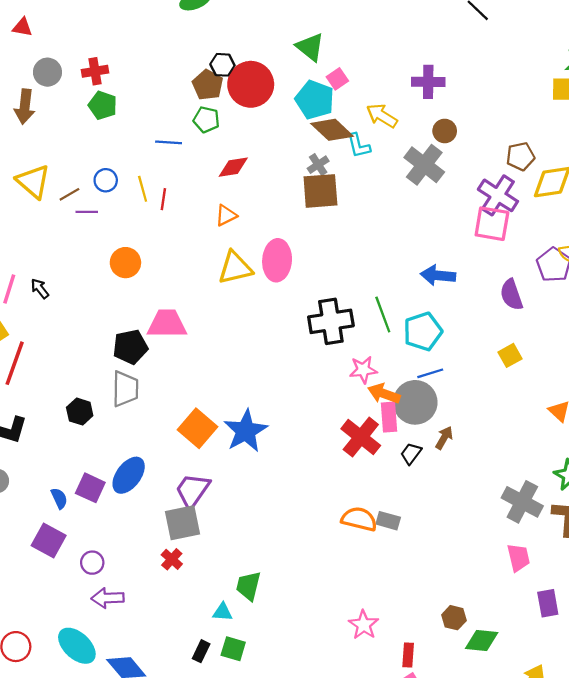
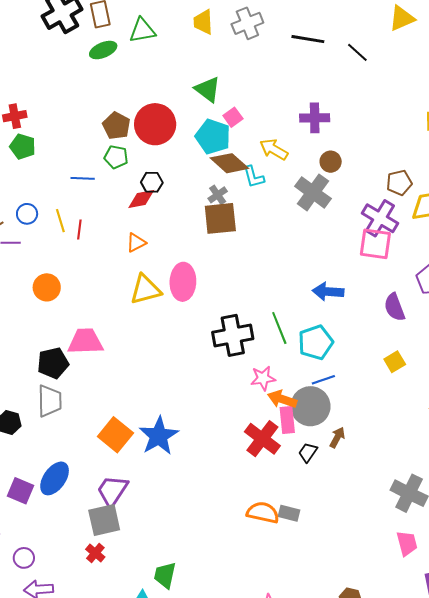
black hexagon: (222, 65) -> (152, 182), moved

